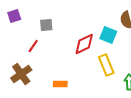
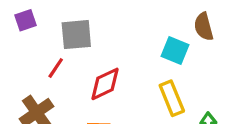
gray square: (46, 25) -> (76, 35), size x1.5
red diamond: (84, 44) -> (105, 84), moved

